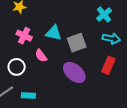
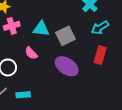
pink cross: (24, 36) -> (12, 26), moved, turned -35
cyan arrow: (111, 38) -> (100, 28), turned 144

